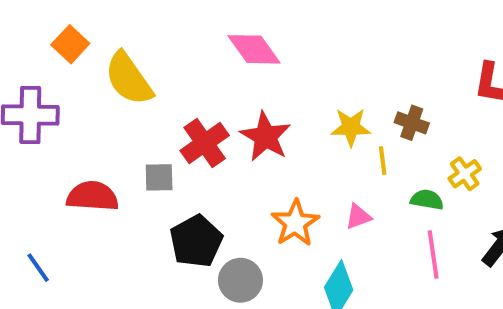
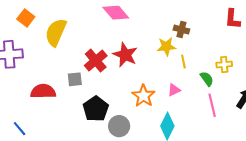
yellow semicircle: (129, 79) -> (56, 32), turned 64
brown cross: (412, 123) -> (181, 30), moved
yellow cross: (465, 174) -> (224, 64), turned 35
green semicircle: (427, 200) -> (207, 79), turned 49

